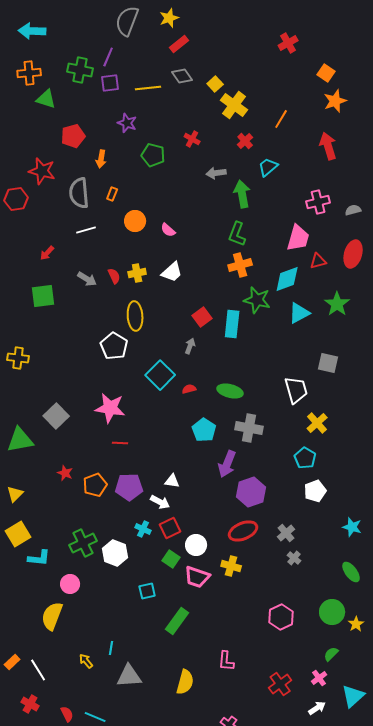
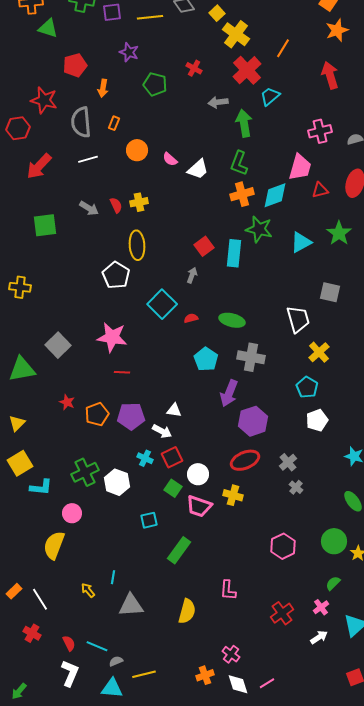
red cross: (245, 141) -> (247, 70), size x1.8
red arrow: (47, 253) -> (39, 166), moved, size x1.8
white trapezoid: (172, 272) -> (198, 169), moved
cyan diamond: (287, 279) -> (275, 195), moved

